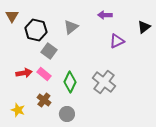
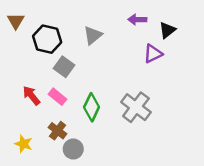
black triangle: (144, 27) -> (167, 30), moved
red arrow: (24, 73) -> (31, 95), turned -119
gray circle: (67, 114) -> (73, 149), moved

